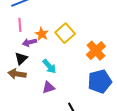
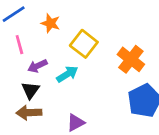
orange star: (42, 34) -> (50, 23), moved
cyan arrow: (49, 66) -> (67, 74), moved, turned -70

